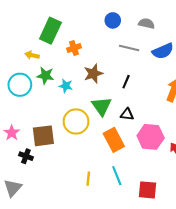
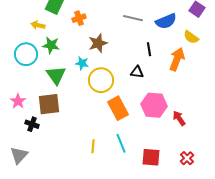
black line: (126, 82) -> (149, 49), moved, turned -32
cyan star: (66, 86) -> (82, 63), moved
green triangle: (102, 106) -> (56, 75), moved
black triangle: (127, 114) -> (137, 72), moved
yellow circle: (76, 121) -> (101, 80), moved

